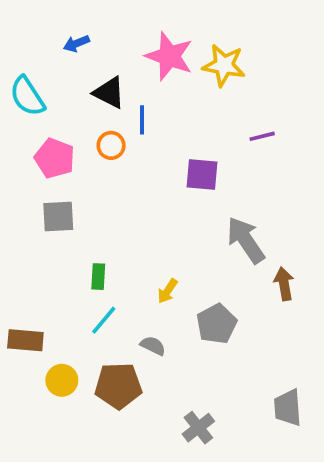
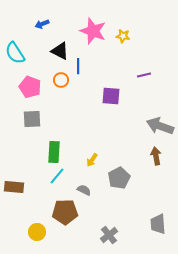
yellow star: (224, 65) -> (123, 36), size x0.6
gray arrow: (246, 240) -> (160, 126), moved, turned -36
green rectangle: (98, 277) -> (54, 152), size x1.5
yellow circle: (62, 380) -> (37, 232), moved

